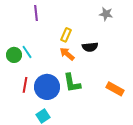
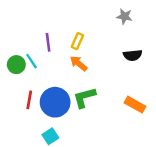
purple line: (36, 13) -> (48, 42), moved
black semicircle: (90, 47) -> (133, 55), moved
green L-shape: (72, 83) -> (84, 98), turned 85

